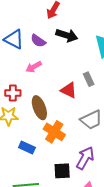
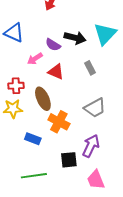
black arrow: (67, 35) -> (75, 38), moved
purple semicircle: (38, 41) -> (53, 45), moved
red triangle: (69, 90) -> (56, 72), moved

